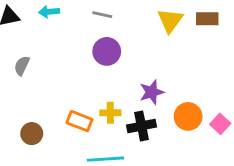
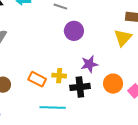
yellow triangle: (170, 20) -> (123, 38), moved
purple circle: (107, 51) -> (74, 31), moved

